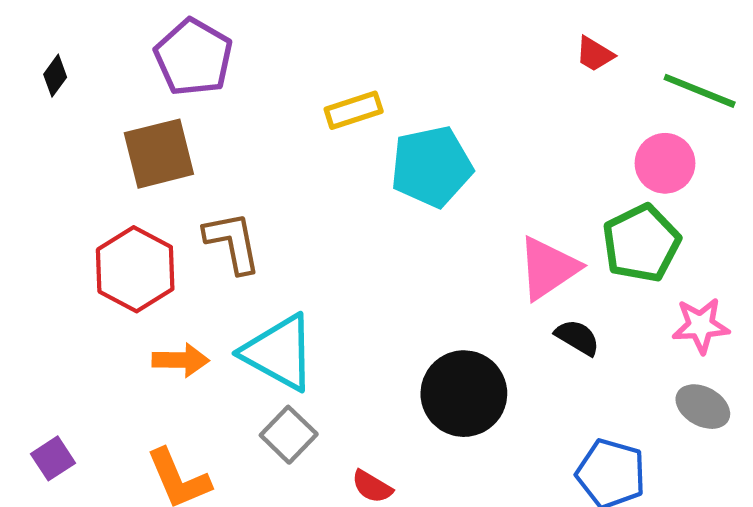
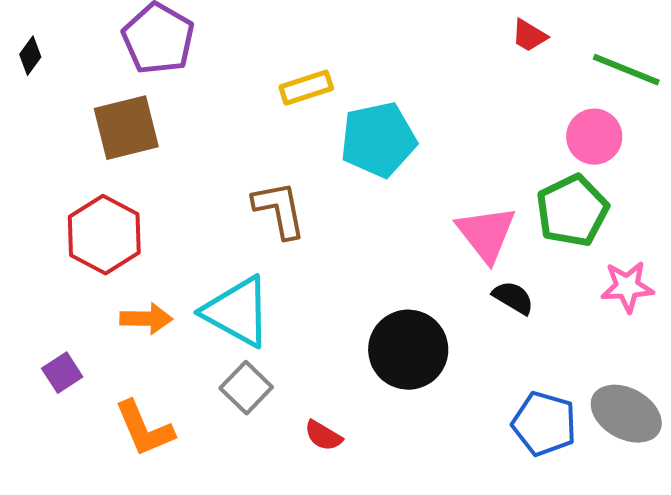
brown L-shape: (232, 242) -> (279, 210), moved
pink triangle: (548, 268) -> (486, 234), turned -34
gray ellipse: (703, 407) -> (626, 414), moved, size x1.4
purple square: (53, 458) -> (62, 373), moved

